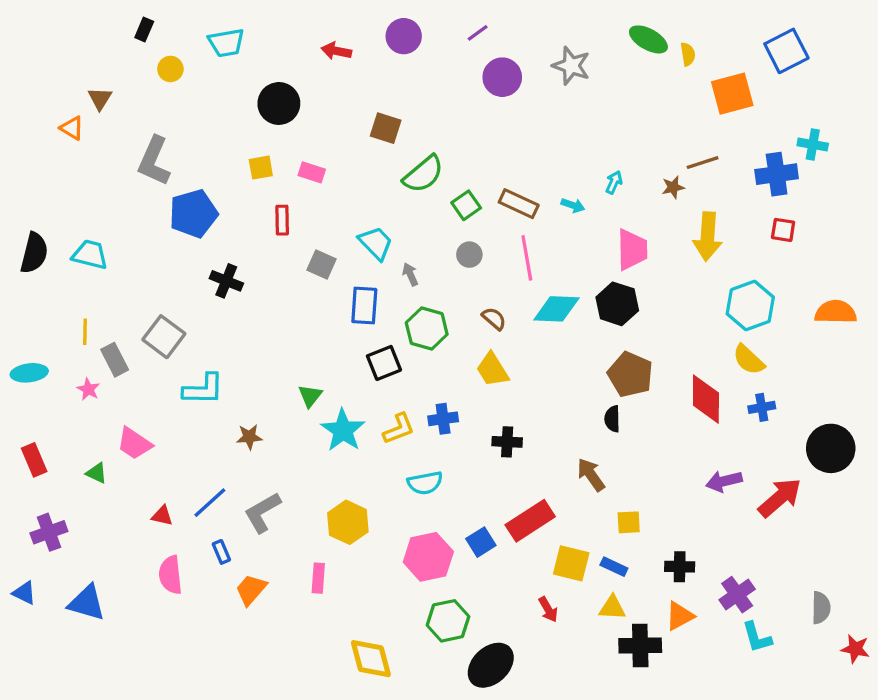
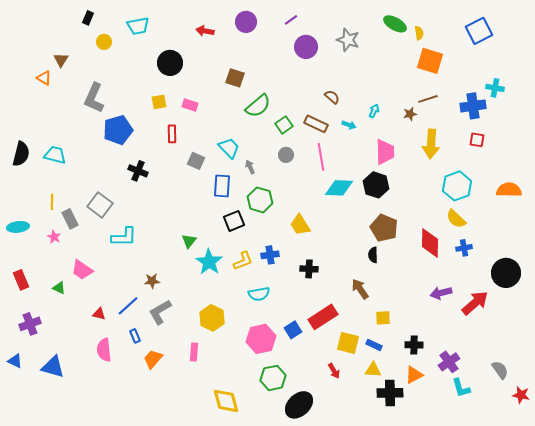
orange square: (732, 94) -> (430, 61), moved, turned 32
brown semicircle: (494, 319) -> (332, 97), moved
brown star: (249, 437) -> (152, 281), moved
gray semicircle: (821, 608) -> (500, 370), turned -36

